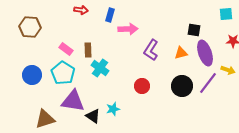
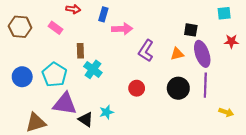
pink rectangle: (66, 49) -> (55, 28), moved
yellow arrow: (228, 70) -> (226, 112), moved
purple line: (208, 83) -> (205, 85), turned -35

